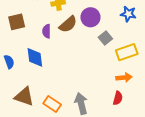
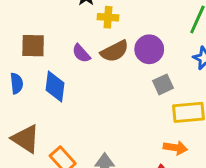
brown square: (17, 22) -> (33, 46), moved
purple semicircle: (47, 31) -> (81, 53), turned -56

